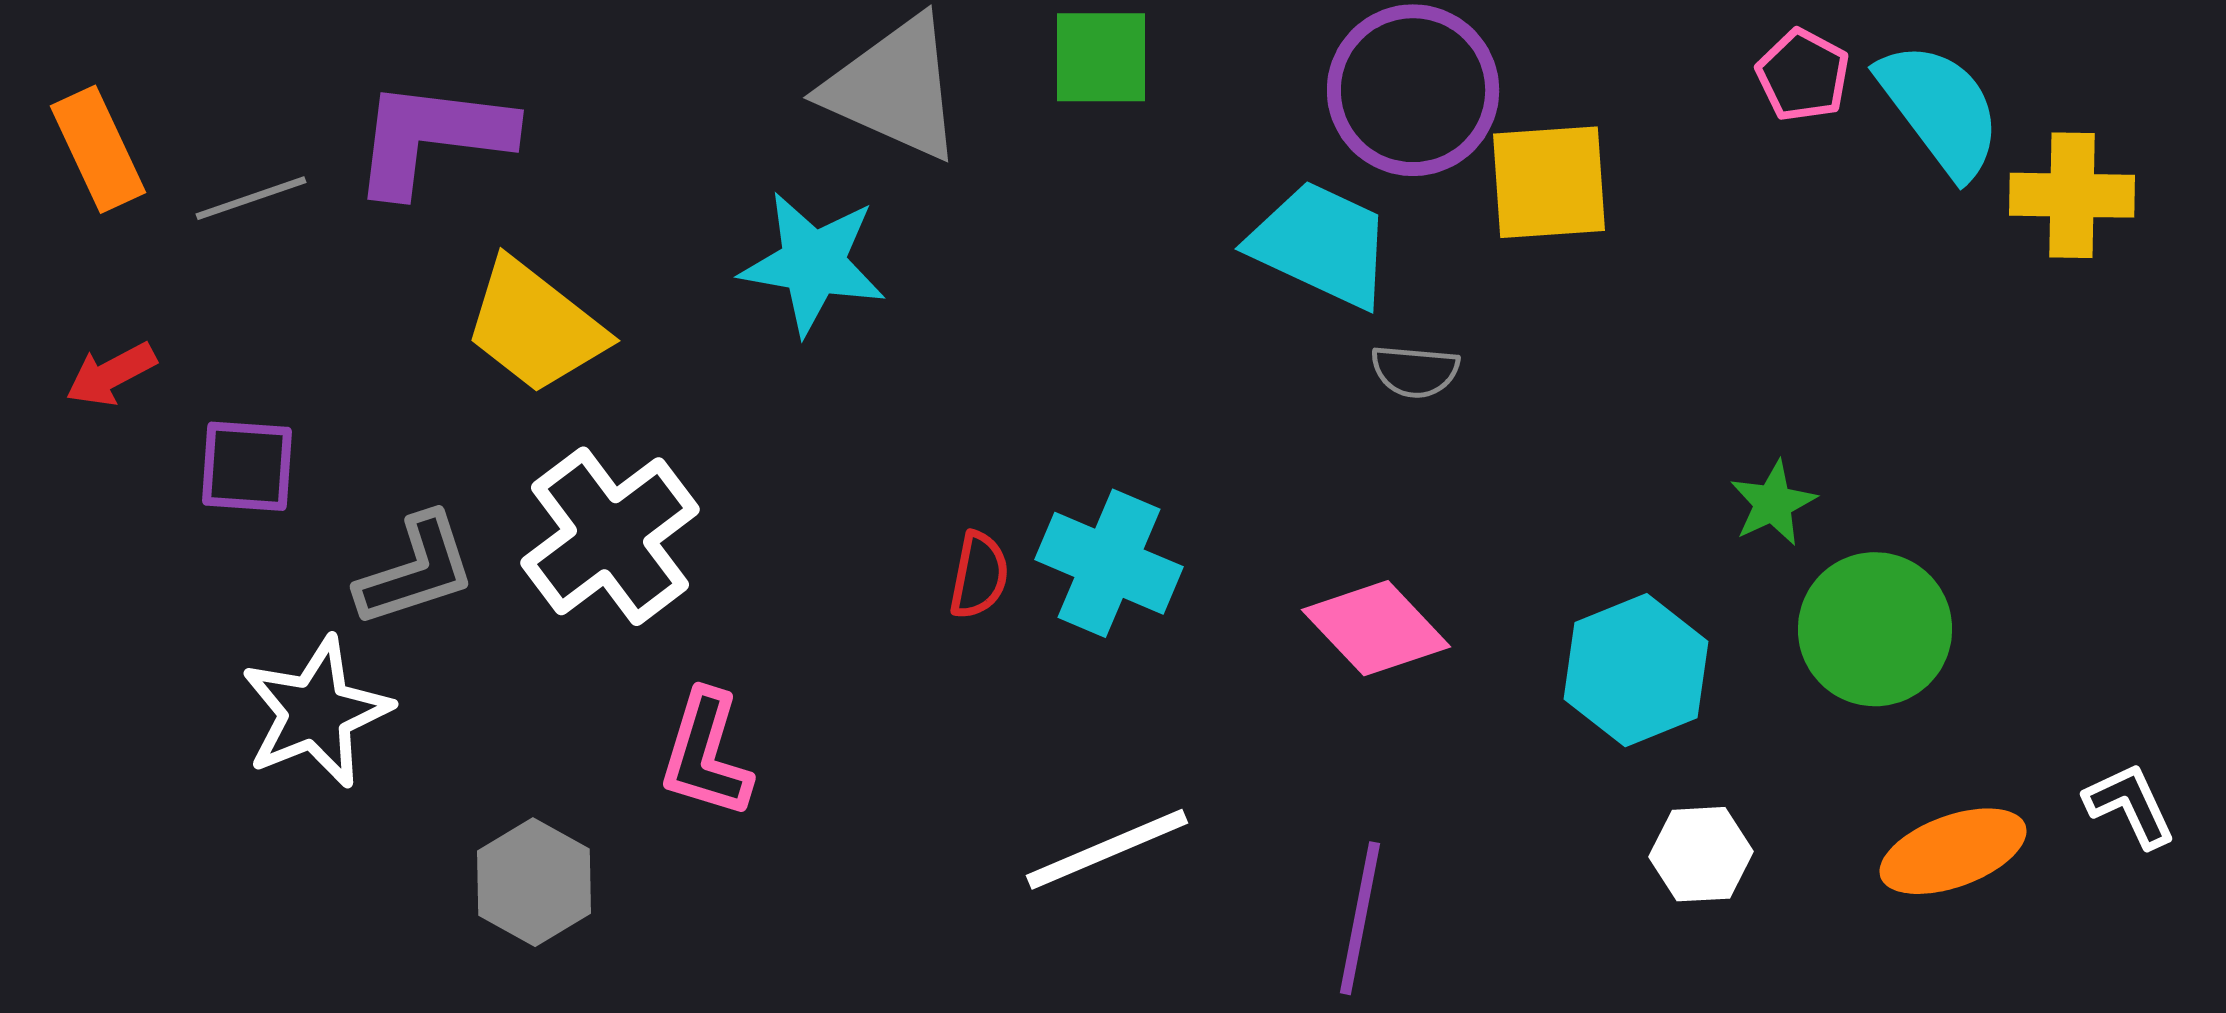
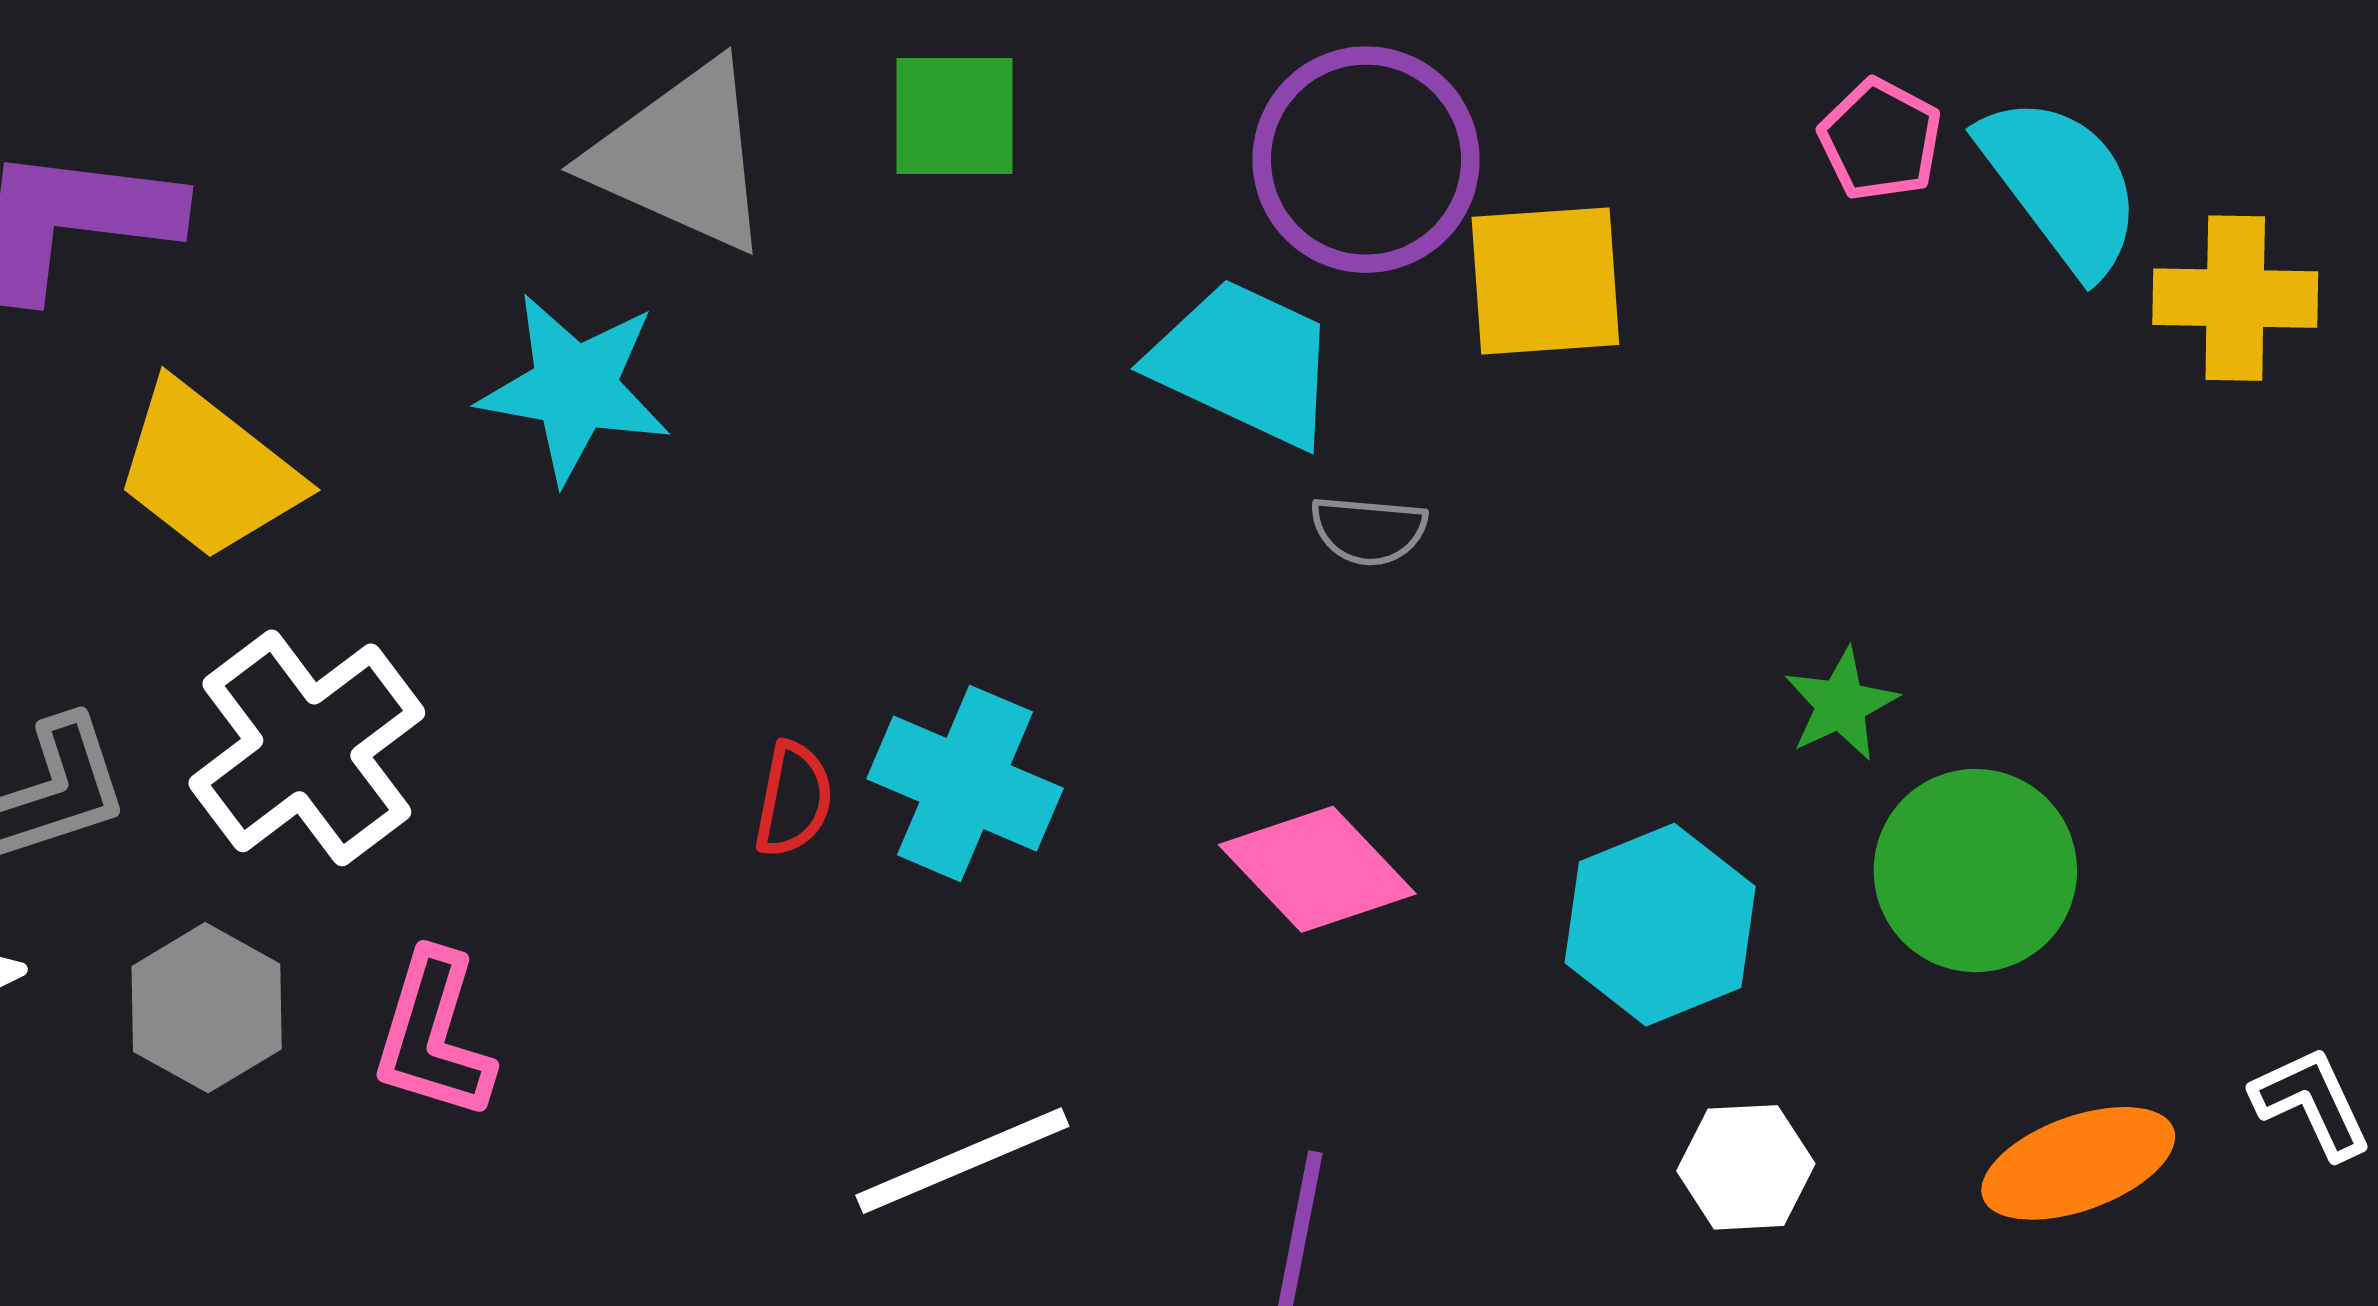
gray hexagon: (534, 882) -> (207, 1008), moved

